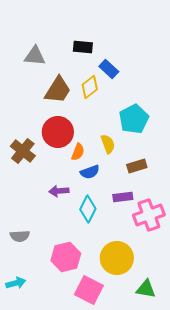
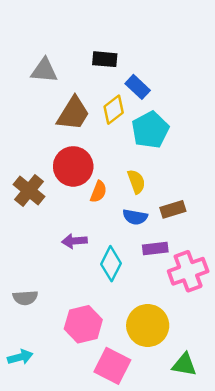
cyan pentagon: (134, 119) -> (150, 130), moved
blue semicircle: (90, 172) -> (135, 217), moved, turned 30

